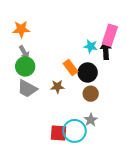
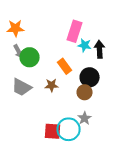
pink rectangle: (110, 35) -> (75, 31), moved
green circle: (25, 66) -> (30, 57), moved
black circle: (88, 73) -> (90, 77), moved

